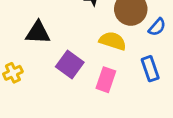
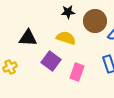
yellow semicircle: (113, 41) -> (66, 38), moved

